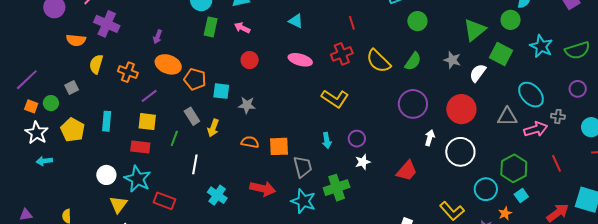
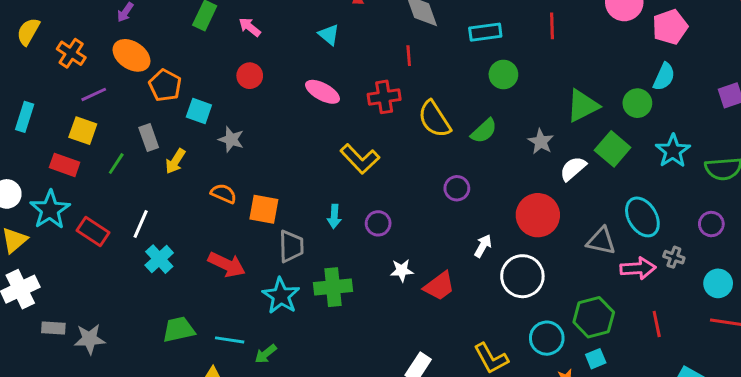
purple circle: (413, 104) -> (457, 188), moved, size x0.6
white star: (363, 162) -> (402, 271), moved
white line: (195, 164) -> (141, 224), moved
red rectangle: (164, 201) -> (93, 232), moved

